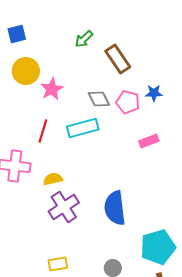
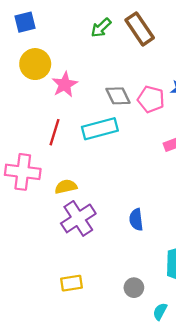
brown rectangle: (118, 59) -> (140, 29), moved
blue semicircle: (115, 208) -> (136, 220), size x0.6

